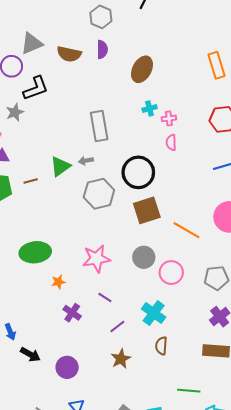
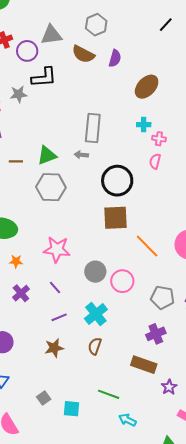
gray hexagon: (101, 17) -> (96, 25), moved
gray arrow: (86, 161) -> (81, 155), moved
gray hexagon: (99, 194) -> (51, 187), moved
gray circle: (144, 257) -> (95, 272), moved

